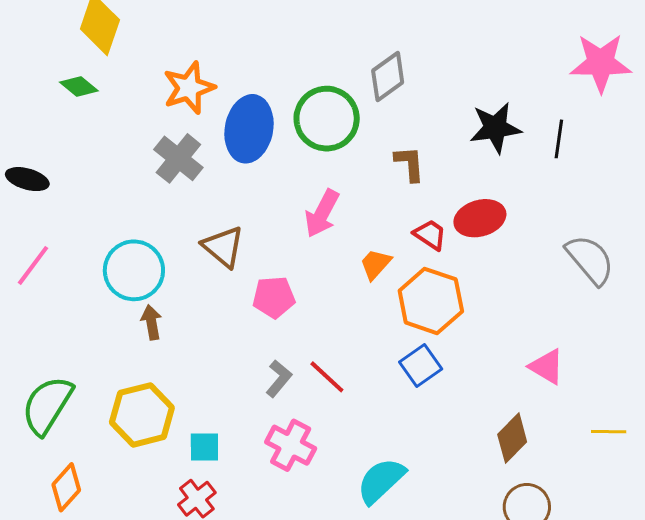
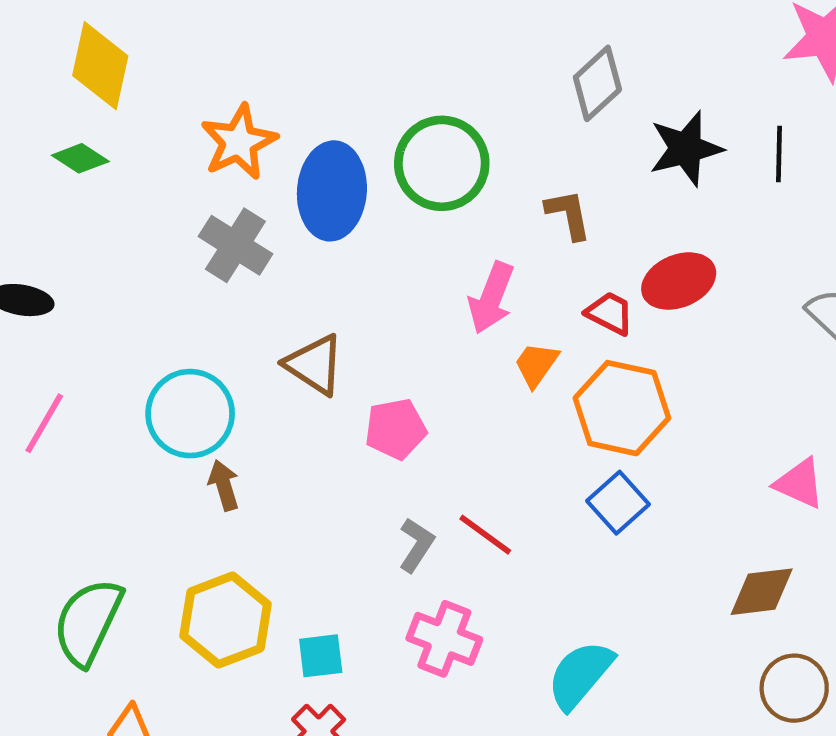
gray diamond: (388, 77) -> (597, 83), moved
pink arrow: (322, 213) -> (491, 298), moved
brown diamond: (512, 438) -> (762, 592), turned 45

